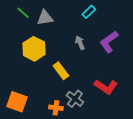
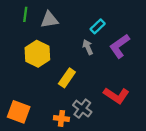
cyan rectangle: (89, 12) -> (98, 26), moved
green line: (23, 13) -> (25, 14), turned 56
yellow rectangle: (61, 71) -> (67, 78), turned 72

